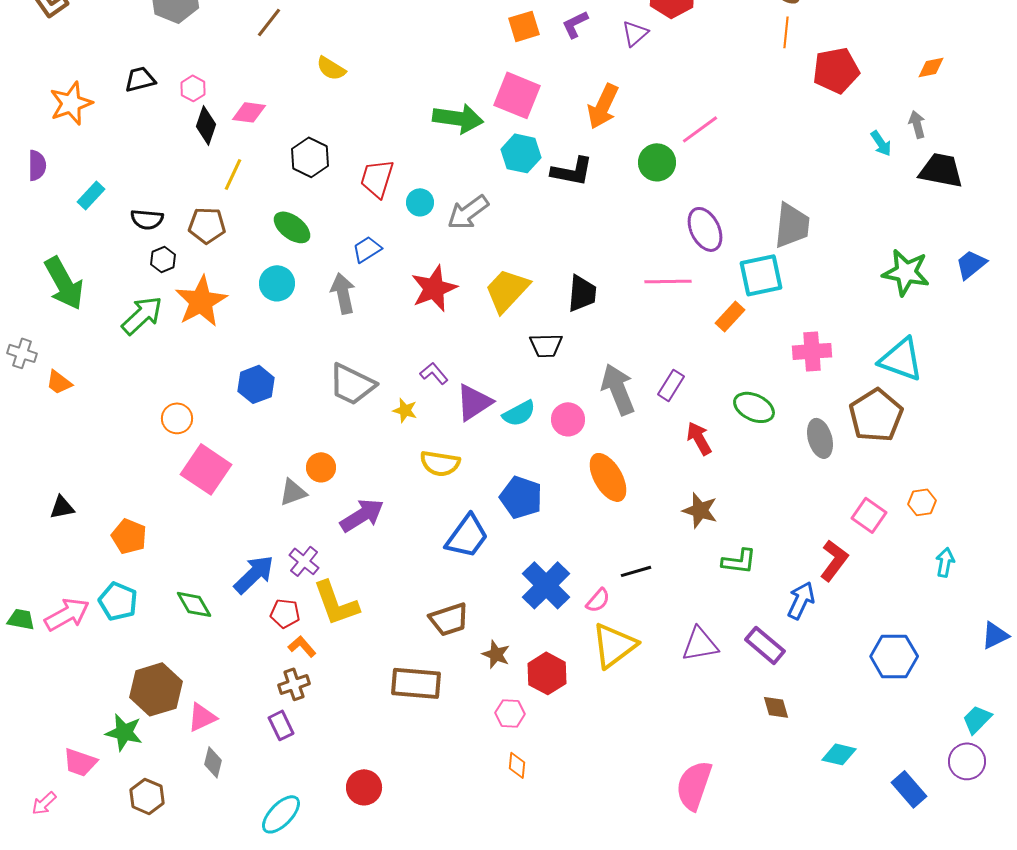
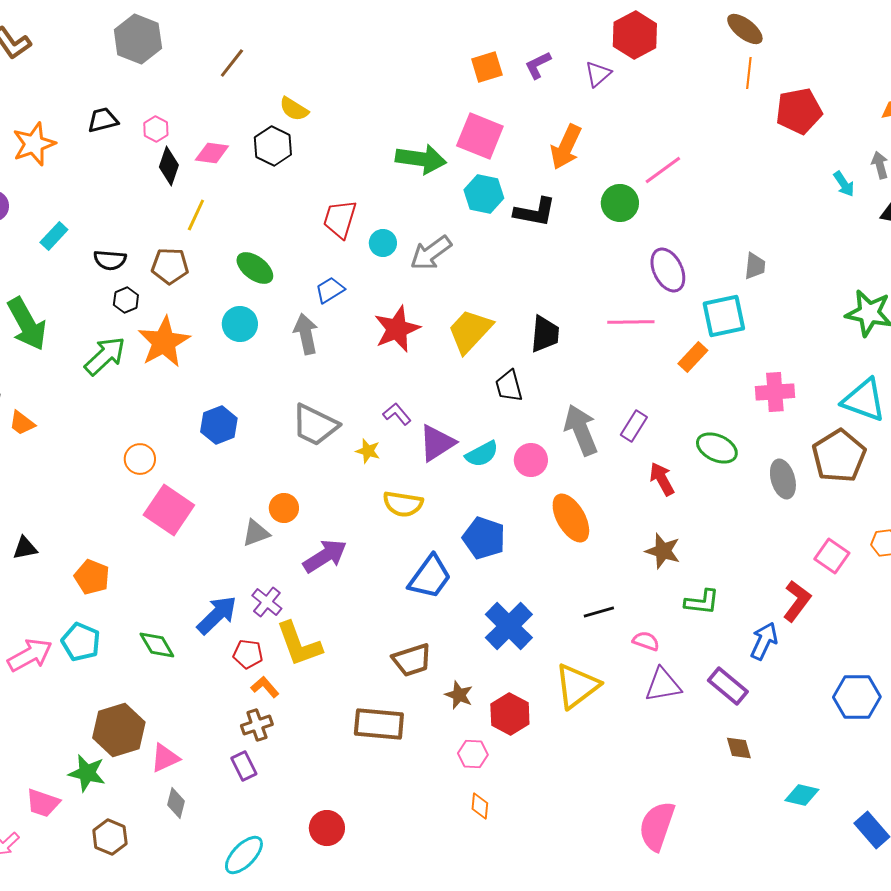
black hexagon: (310, 157) -> (273, 146), moved
gray trapezoid: (792, 225) -> (755, 266), size x0.6
black trapezoid: (546, 345) -> (509, 386), turned 76
pink semicircle: (598, 600) -> (646, 641), moved, turned -112

